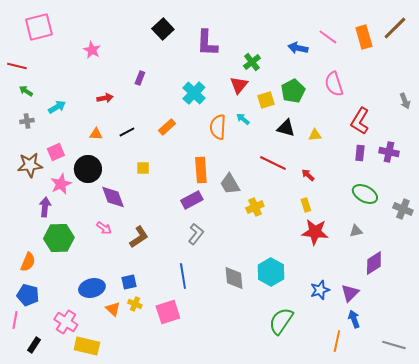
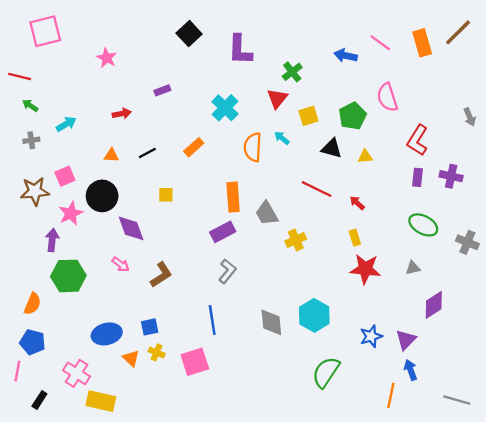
purple rectangle: (140, 78) -> (162, 90), turned 48
green pentagon: (293, 91) -> (353, 116), moved

